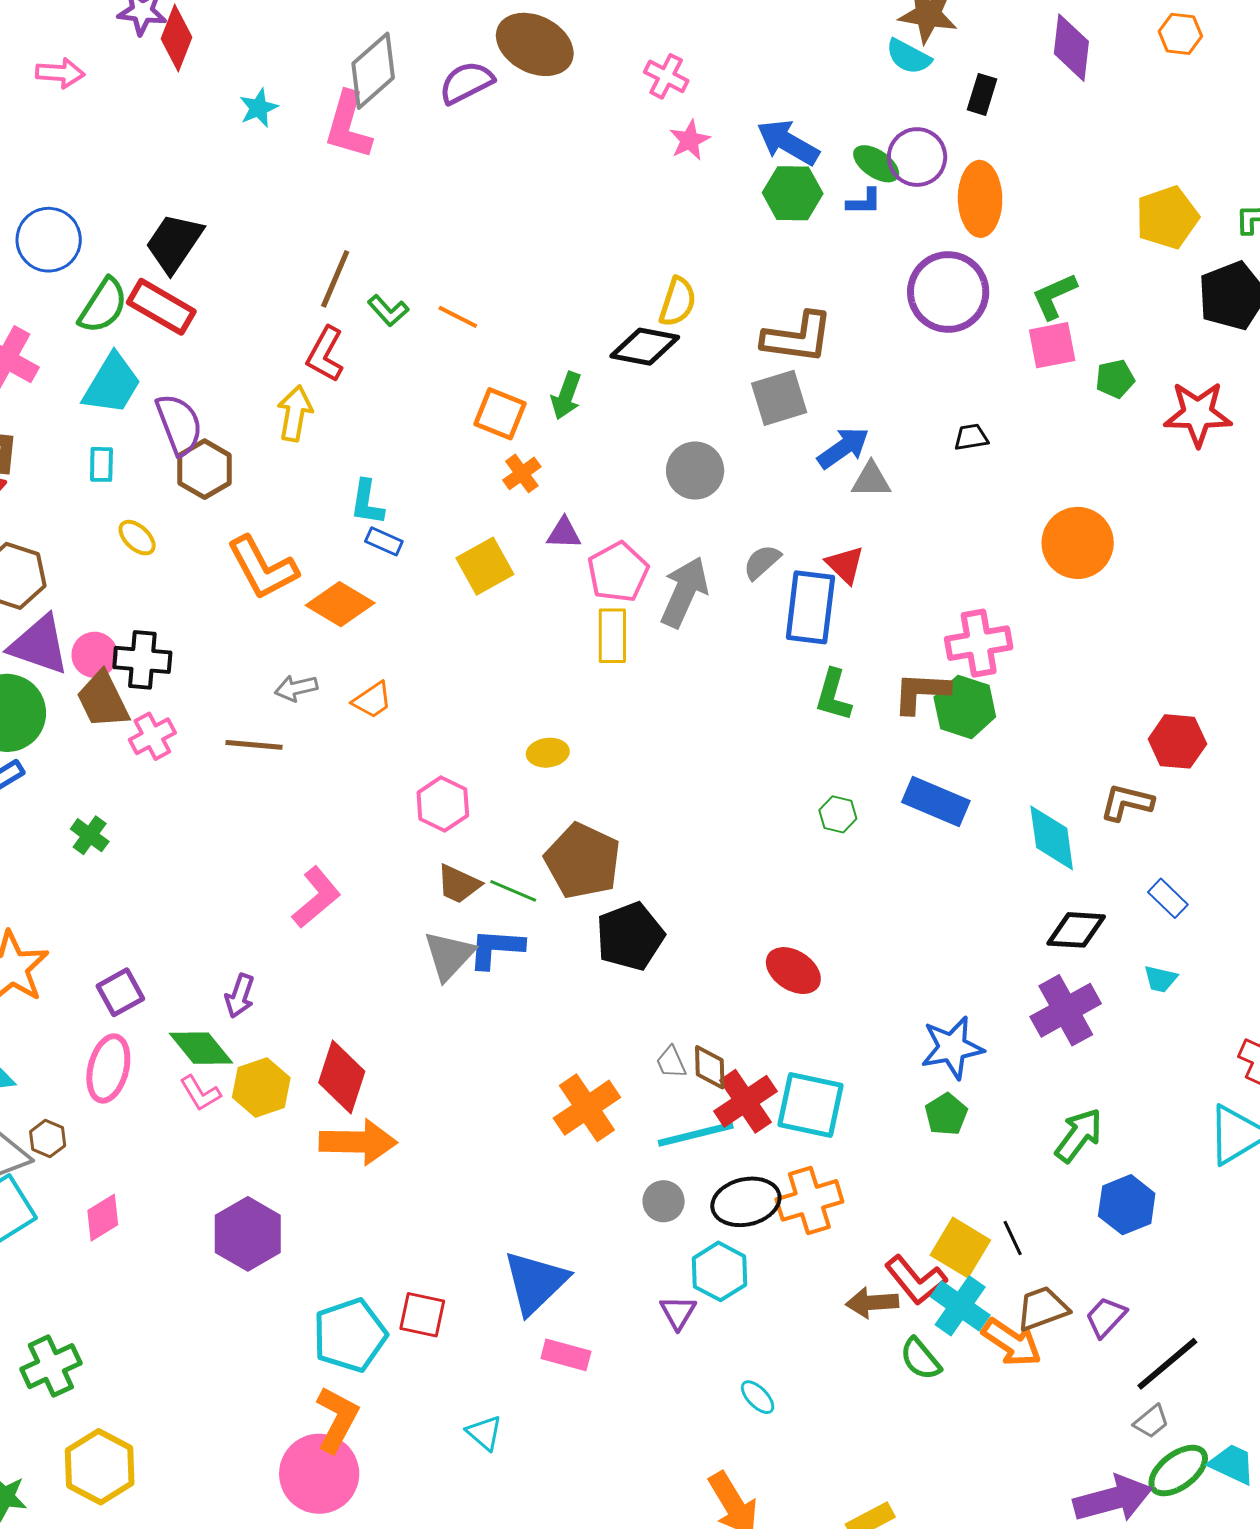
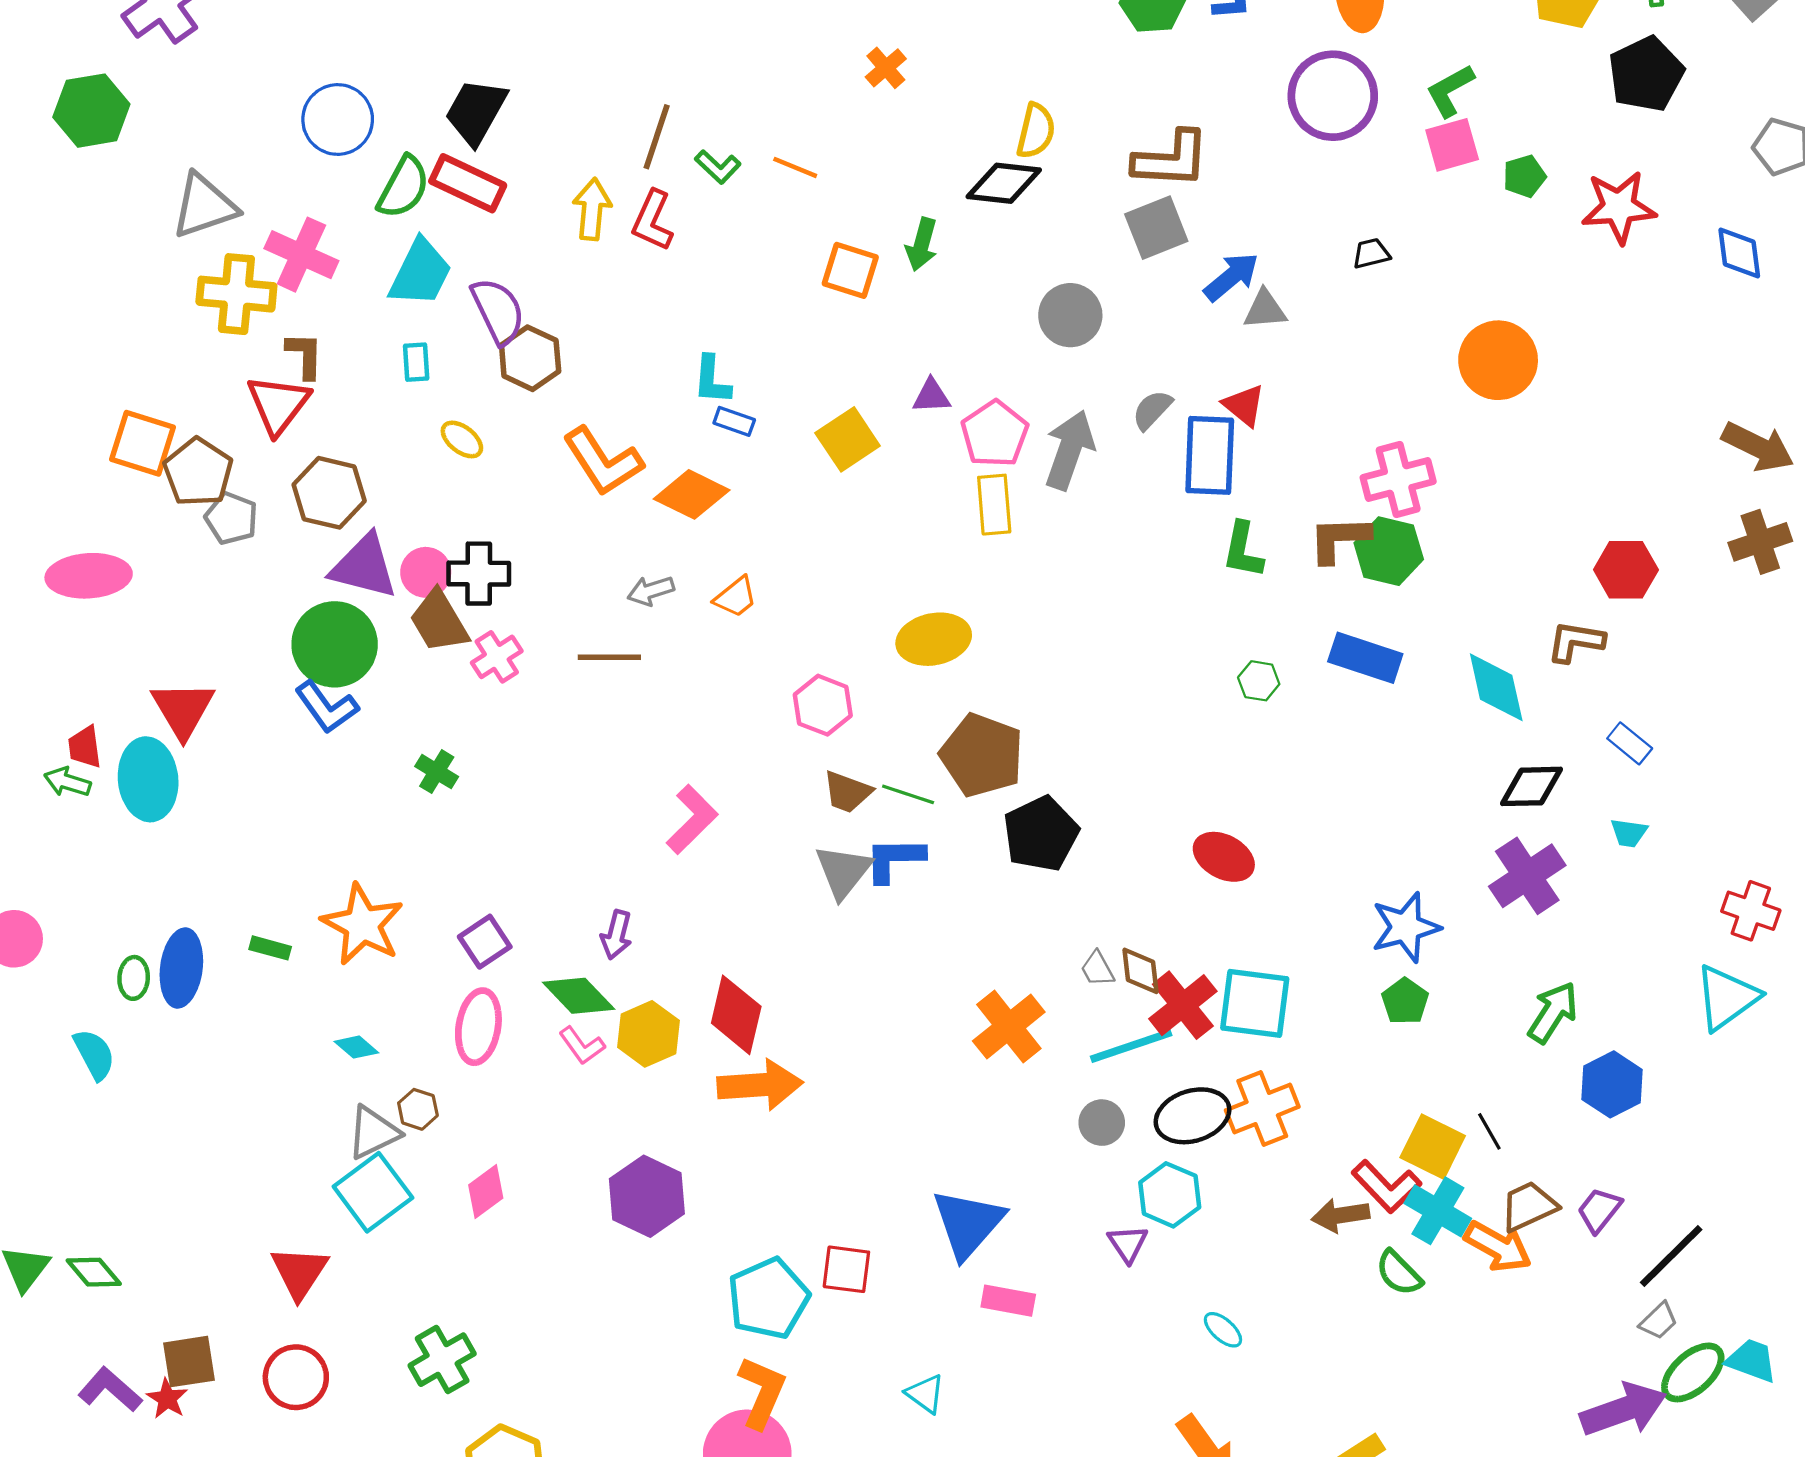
yellow arrow: (295, 413) -> (592, 209), moved
orange cross: (522, 473) -> (886, 68), moved
yellow ellipse: (548, 753) -> (934, 639), size x1.6

